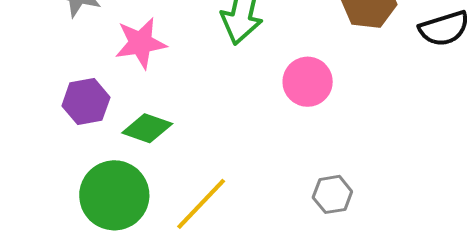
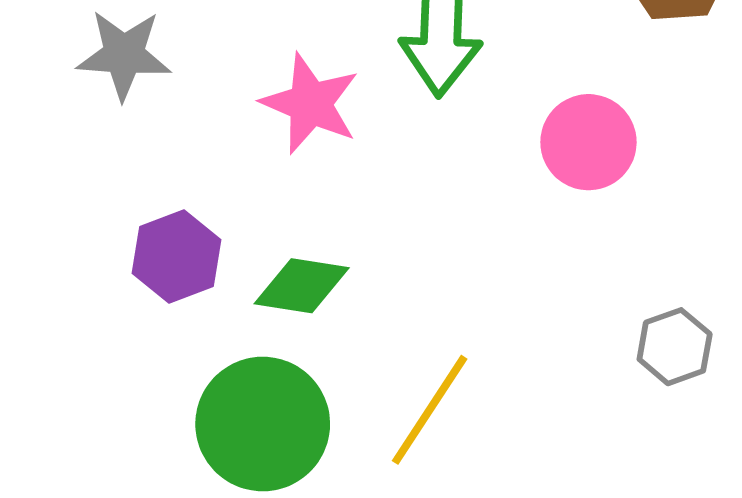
pink star: (141, 43) -> (310, 104), moved, turned -30

